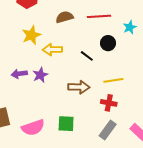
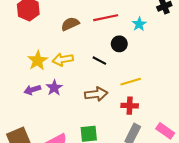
yellow star: (31, 35) -> (38, 60), moved

